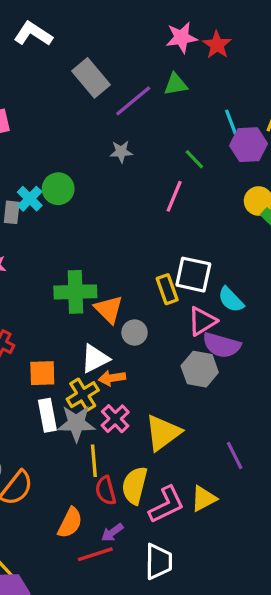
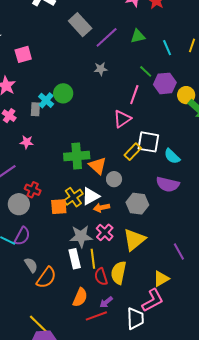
green triangle: (176, 84) -> (138, 36), moved
purple hexagon: (249, 145) -> (165, 83), moved
yellow rectangle: (167, 289) -> (133, 152), turned 66
pink triangle: (202, 321) -> (122, 119), moved
gray hexagon: (200, 369) -> (137, 204), moved
yellow cross: (83, 395) -> (73, 197), moved
white rectangle: (47, 415) -> (75, 259), moved
pink L-shape: (167, 505) -> (153, 300), moved

